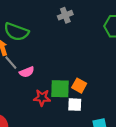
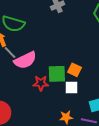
pink semicircle: (27, 72) -> (25, 60), size x1.6

